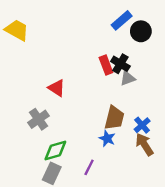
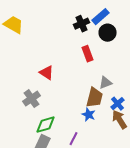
black circle: (141, 31) -> (108, 33), moved
black cross: (120, 64) -> (82, 24), moved, turned 35
gray triangle: (128, 78) -> (106, 83), moved

